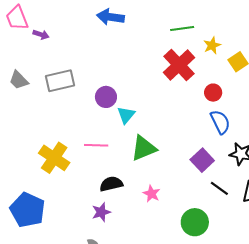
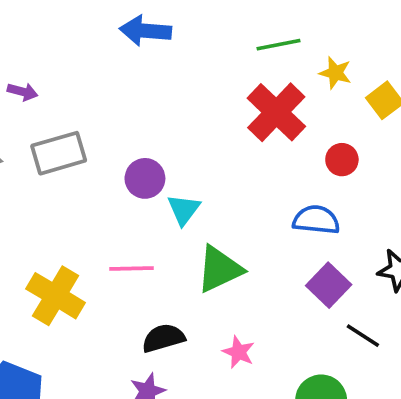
purple arrow: (41, 35) -> (23, 92), moved
yellow star: (212, 45) -> (335, 73), turned -30
blue semicircle: (220, 122) -> (316, 220), moved, turned -55

